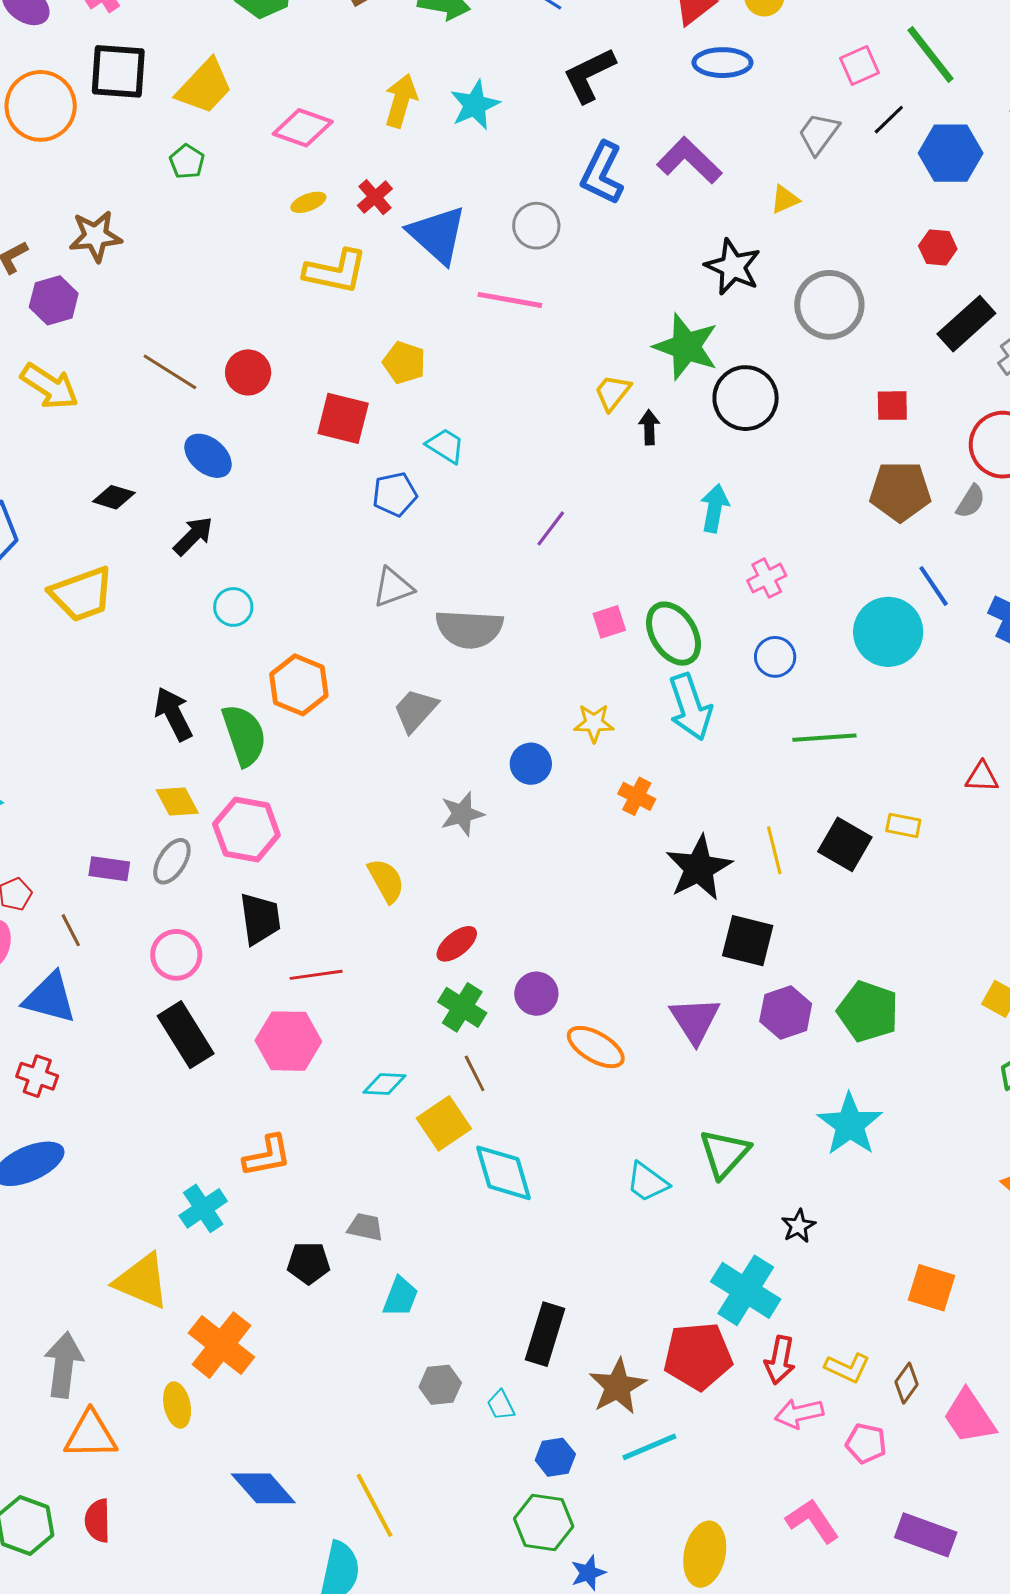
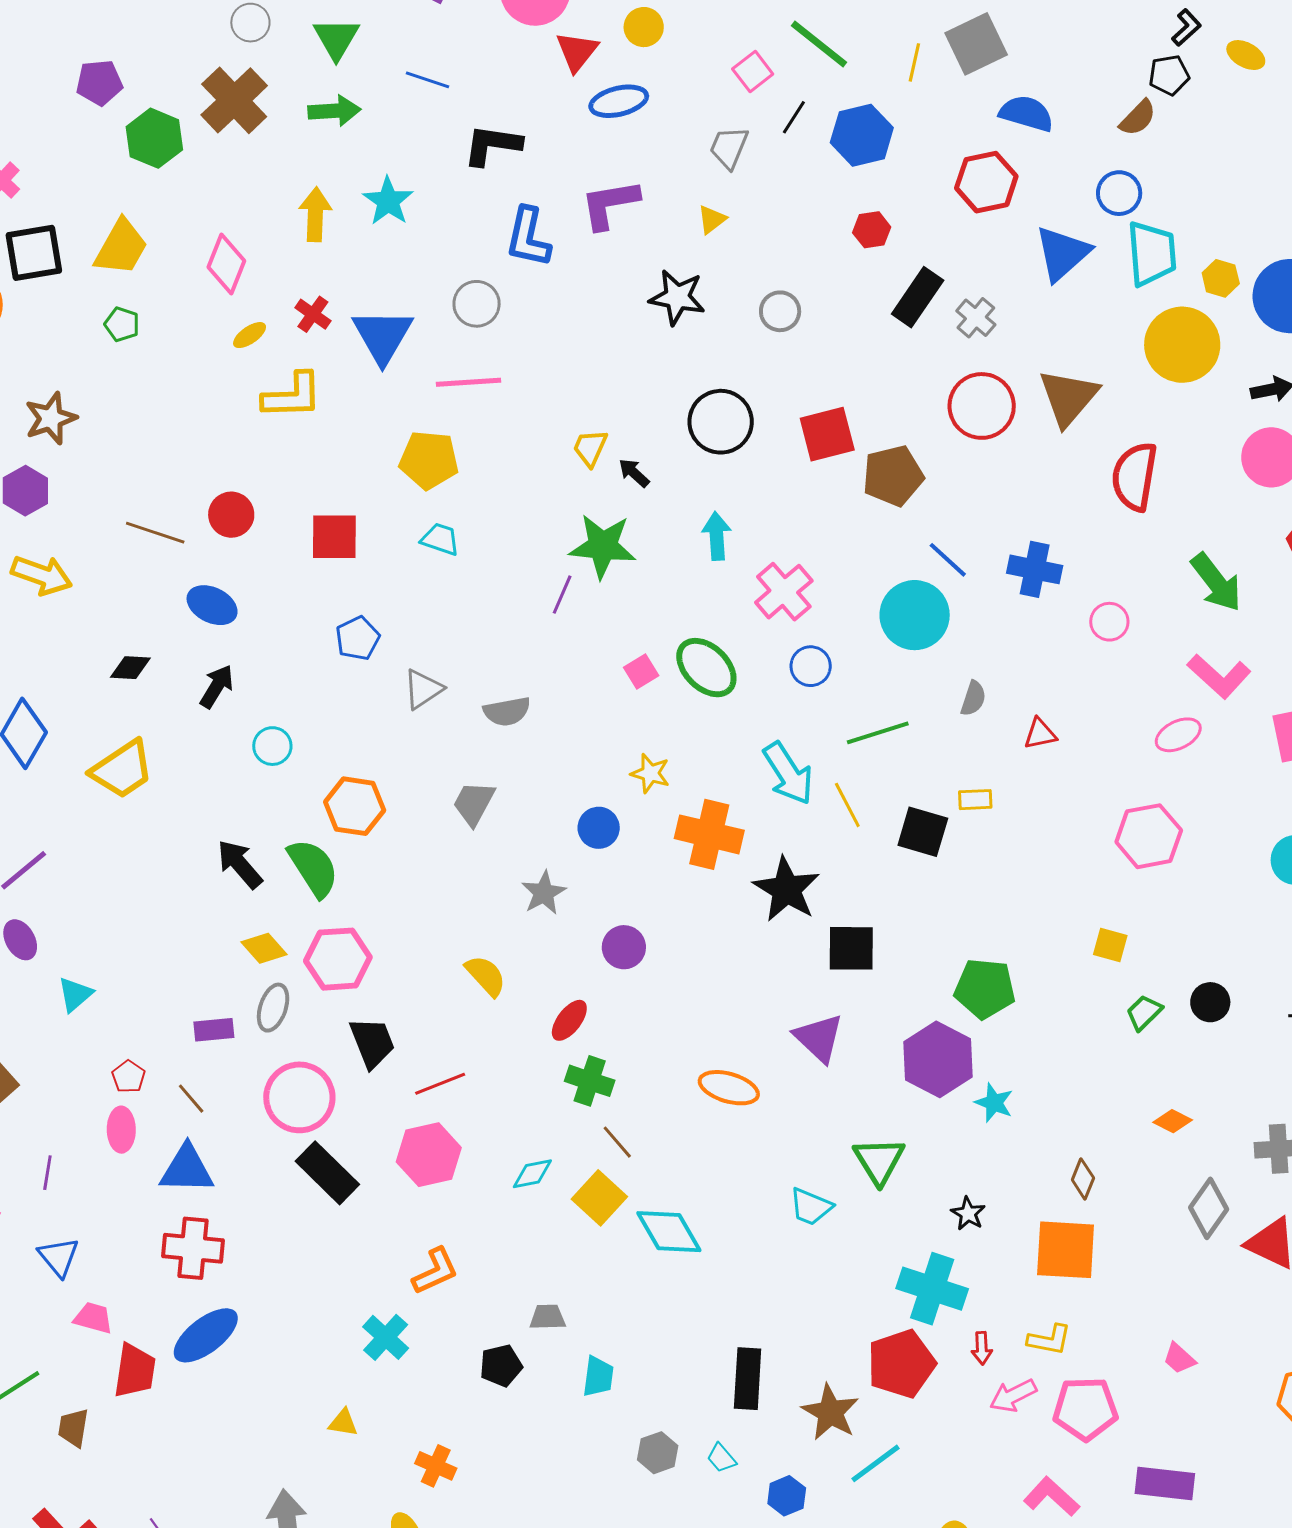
black L-shape: (589, 75) -> (492, 145), turned 48
pink diamond: (303, 128) -> (226, 264), turned -74
purple L-shape: (689, 160) -> (610, 204), turned -40
blue triangle: (437, 235) -> (383, 336), turned 32
gray circle: (829, 305) -> (780, 311), size x0.6
green star: (686, 347) -> (603, 546), moved
yellow pentagon: (404, 363) -> (429, 460), moved, size x1.4
red square: (892, 406) -> (827, 434), moved, size x1.6
black arrow: (649, 427) -> (634, 473), turned -32
blue pentagon: (395, 494) -> (358, 638), moved
gray semicircle: (971, 501) -> (973, 698), moved
pink cross: (767, 578) -> (784, 592), size x1.5
gray semicircle: (469, 629) -> (507, 711), size x0.7
cyan arrow: (690, 707) -> (788, 773), moved
yellow star: (594, 723) -> (650, 773), turned 30
orange cross: (637, 796) -> (709, 834), size x1.8
yellow line: (774, 850) -> (847, 805), moved
pink circle: (176, 955) -> (299, 1097), size x1.4
purple circle: (536, 994) -> (624, 947), moved
purple hexagon: (786, 1013) -> (938, 1059), moved, size x1.4
red cross: (37, 1076) -> (193, 1248), size x1.5
cyan star: (850, 1124) -> (994, 1103), size x0.6
yellow triangle: (142, 1281) -> (343, 1423), size x0.5
orange square: (931, 1288) -> (1066, 1250), moved, size x1.4
orange cross: (221, 1345) -> (436, 1466), size x0.6
red arrow: (780, 1360) -> (982, 1348), size x0.7
brown diamond: (907, 1383) -> (1083, 1179), moved
pink trapezoid: (969, 1417) -> (1179, 1358), size x0.6
pink pentagon: (866, 1443) -> (1085, 1409), size x1.6

